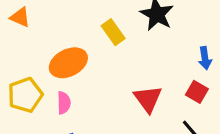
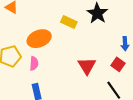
yellow rectangle: (113, 32) -> (69, 22), turned -35

